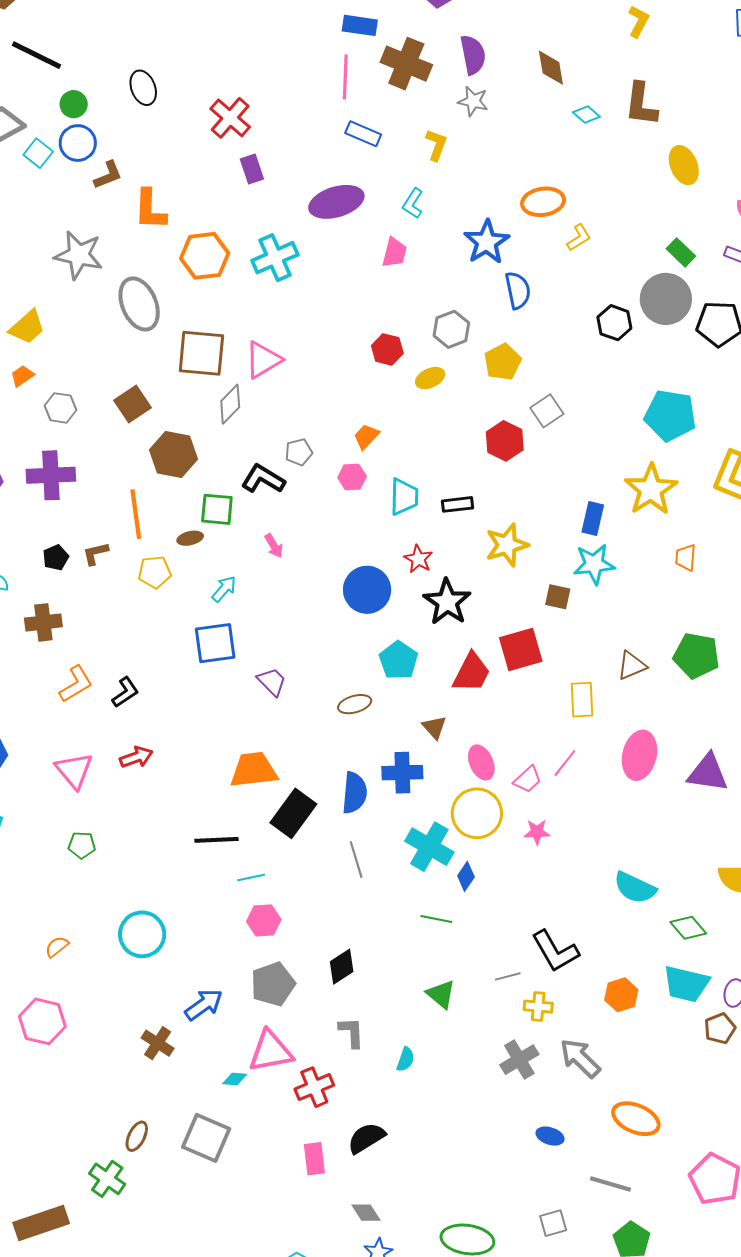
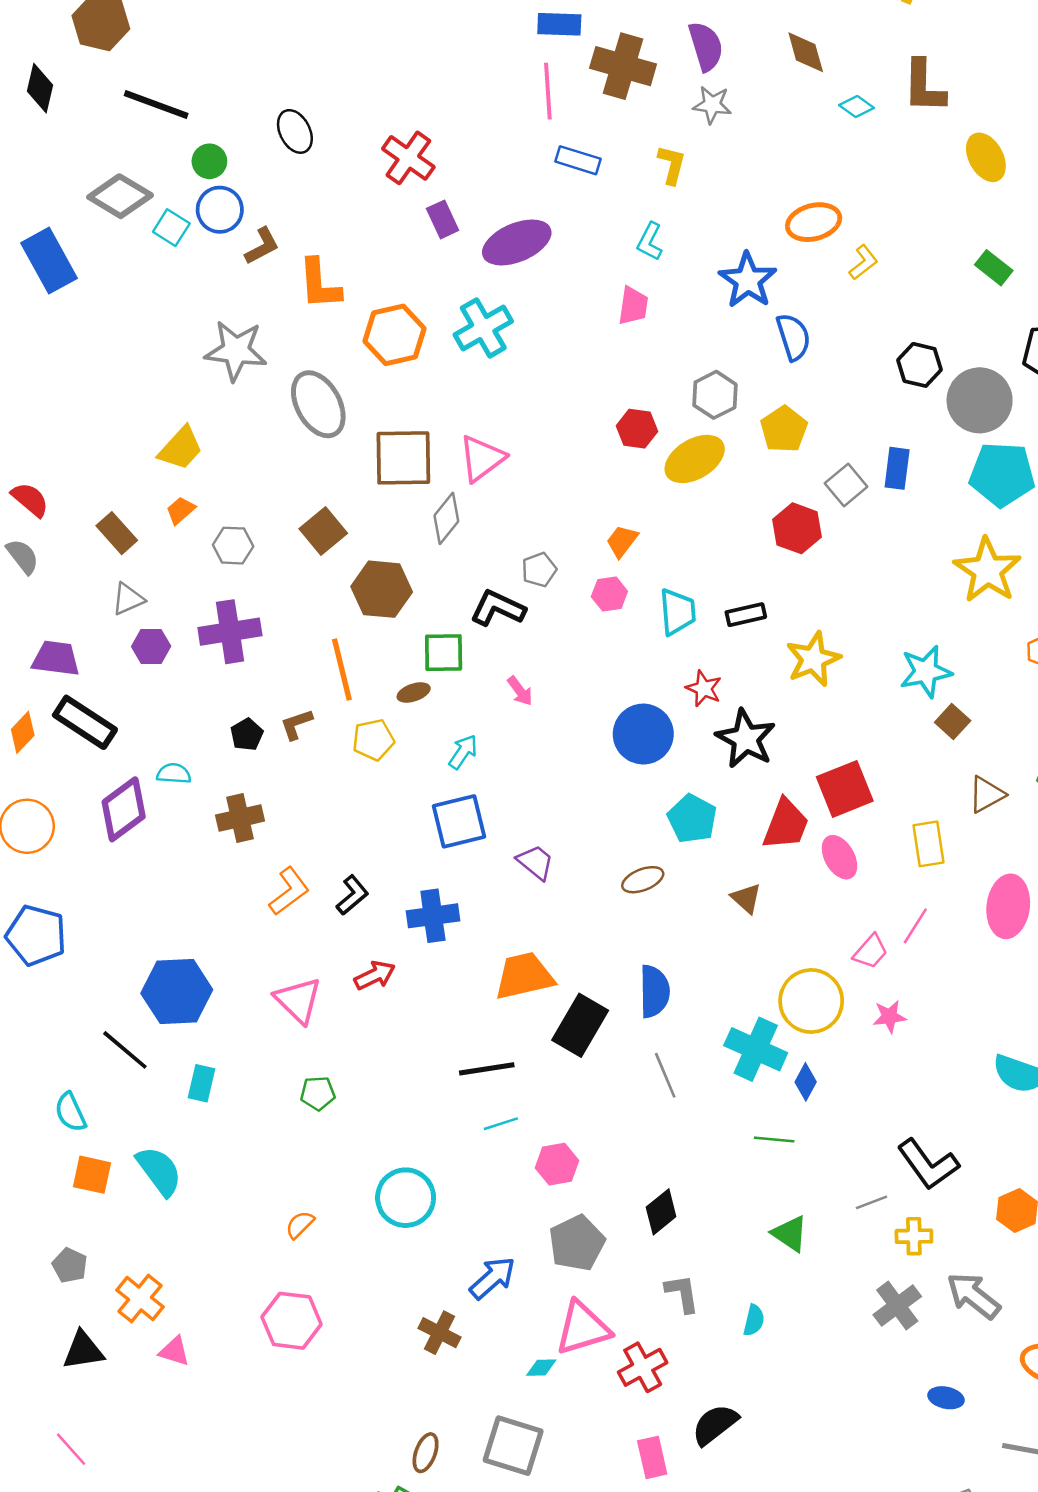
purple ellipse: (336, 202) -> (517, 242), moved
gray circle: (666, 299) -> (980, 400), moved
yellow ellipse: (430, 378) -> (695, 459), size x1.6
blue rectangle: (593, 519) -> (897, 468), moved
brown square: (558, 597) -> (953, 722), moved, turned 36
pink ellipse: (481, 762) -> (840, 857), moved
blue cross: (402, 773) -> (433, 916), moved
cyan line: (251, 878) -> (501, 1124), moved

